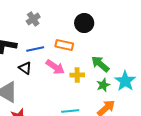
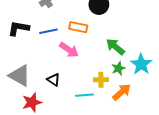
black triangle: (25, 68) -> (54, 80), moved
yellow cross: (77, 75) -> (101, 80), moved

